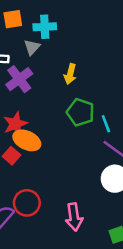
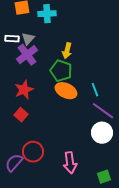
gray triangle: (32, 47) -> (28, 39), moved
green pentagon: (80, 112) -> (61, 71), moved
orange ellipse: (27, 140) -> (66, 91), moved

